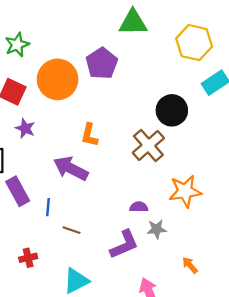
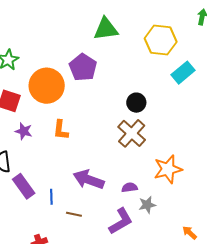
black circle: (172, 110) -> (136, 103), moved, size x0.7
orange L-shape: (89, 135) -> (61, 130), moved
purple arrow: (71, 168) -> (89, 180), moved
orange arrow: (190, 265) -> (190, 233), moved

